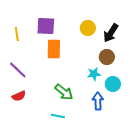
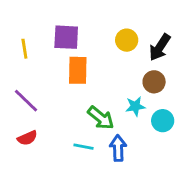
green arrow: (64, 92) -> (101, 118), moved
blue arrow: (98, 101) -> (118, 148), moved
cyan line: (58, 116) -> (83, 147), moved

